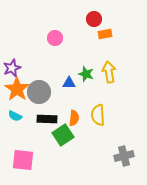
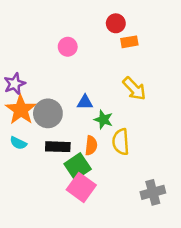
yellow arrow: (109, 72) -> (134, 89), turned 145
green star: (86, 74) -> (103, 120), moved
pink square: (23, 160) -> (81, 187), moved, turned 30

